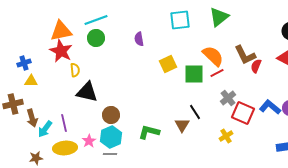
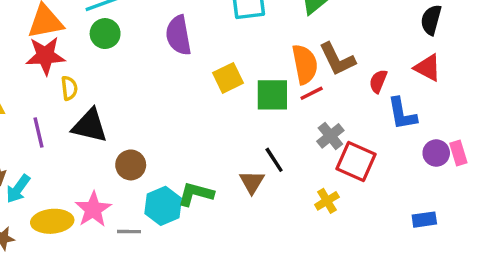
purple semicircle: (139, 39) -> (178, 35), size x1.6
red star: (61, 51) -> (45, 56), turned -30
brown L-shape: (245, 55) -> (337, 59), moved
orange semicircle: (213, 56) -> (305, 64), turned 35
blue L-shape: (270, 107) -> (402, 114), moved, turned -140
purple line: (64, 123) -> (39, 133), moved
cyan hexagon: (111, 137) -> (163, 206), moved
pink star: (89, 141) -> (93, 209), size x1.5

